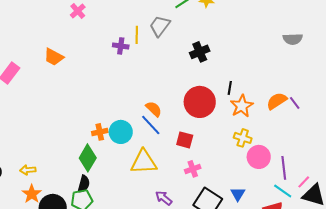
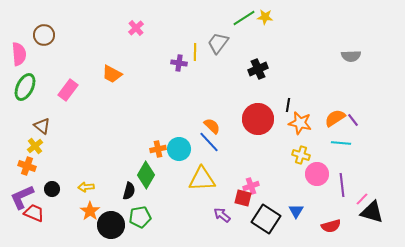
orange star: (242, 106) -> (300, 123), turned -30
red square: (185, 140) -> (243, 198), moved
black semicircle: (84, 184) -> (129, 191), moved
cyan line: (283, 191) -> (341, 143), moved, turned -30

